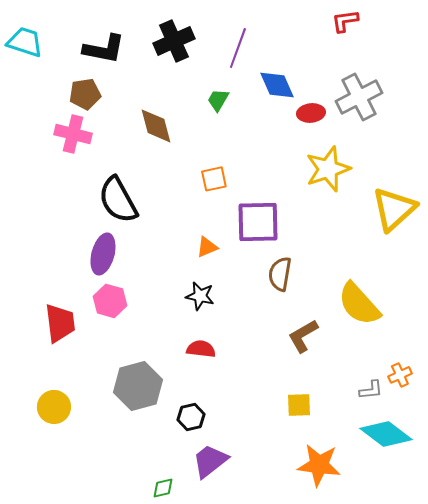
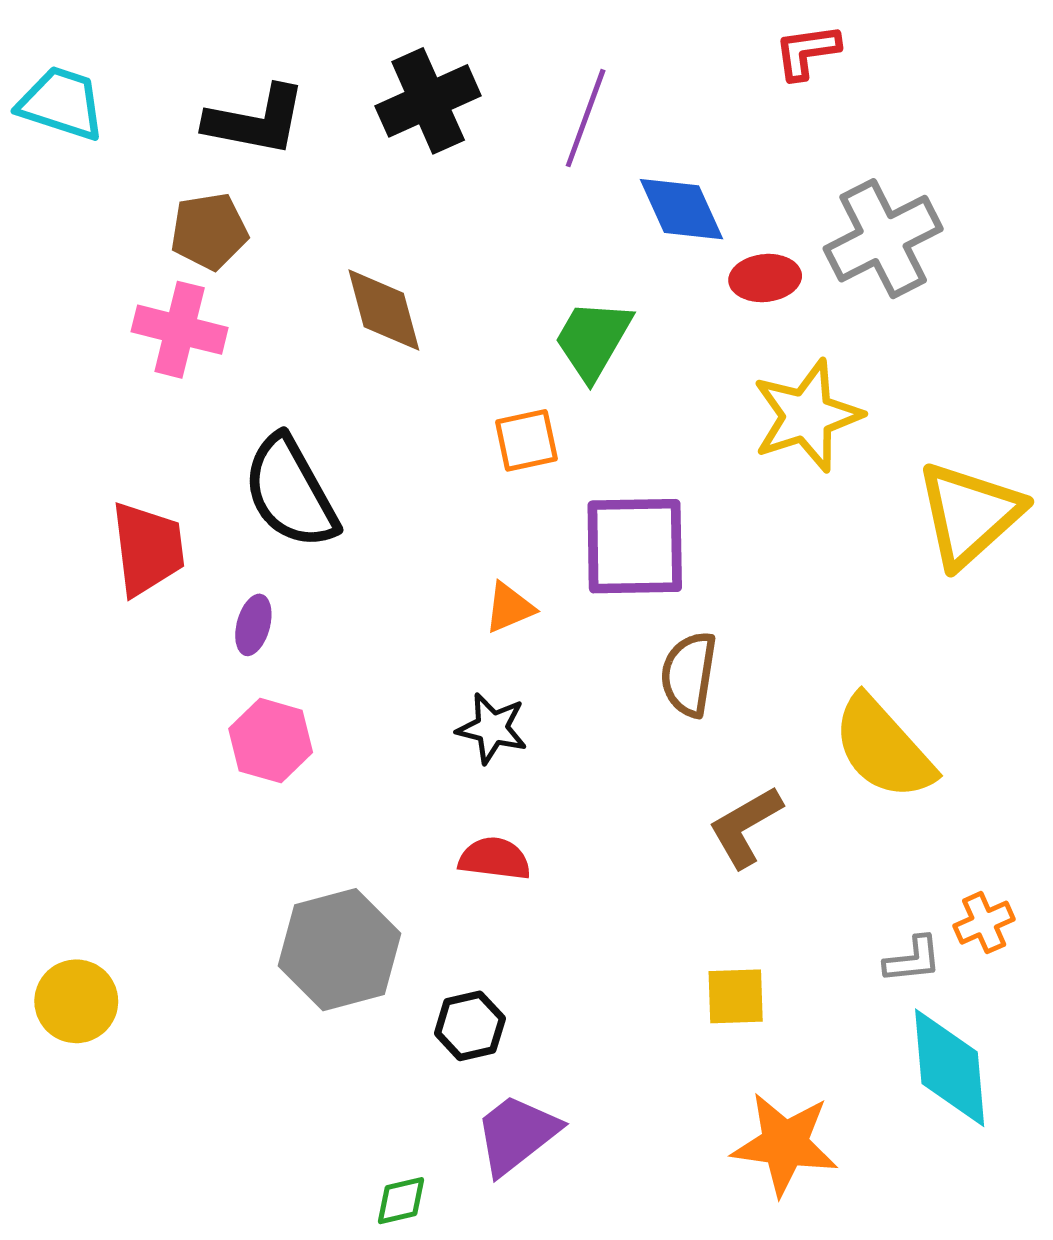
red L-shape: (345, 21) -> (807, 52), moved
green trapezoid: (218, 100) -> (593, 340), moved, size x1.5
purple ellipse: (103, 254) -> (253, 625), size x0.6
red trapezoid: (60, 323) -> (148, 549), moved
yellow circle: (54, 407) -> (76, 1001), moved
cyan diamond: (386, 434) -> (950, 1068), turned 48

